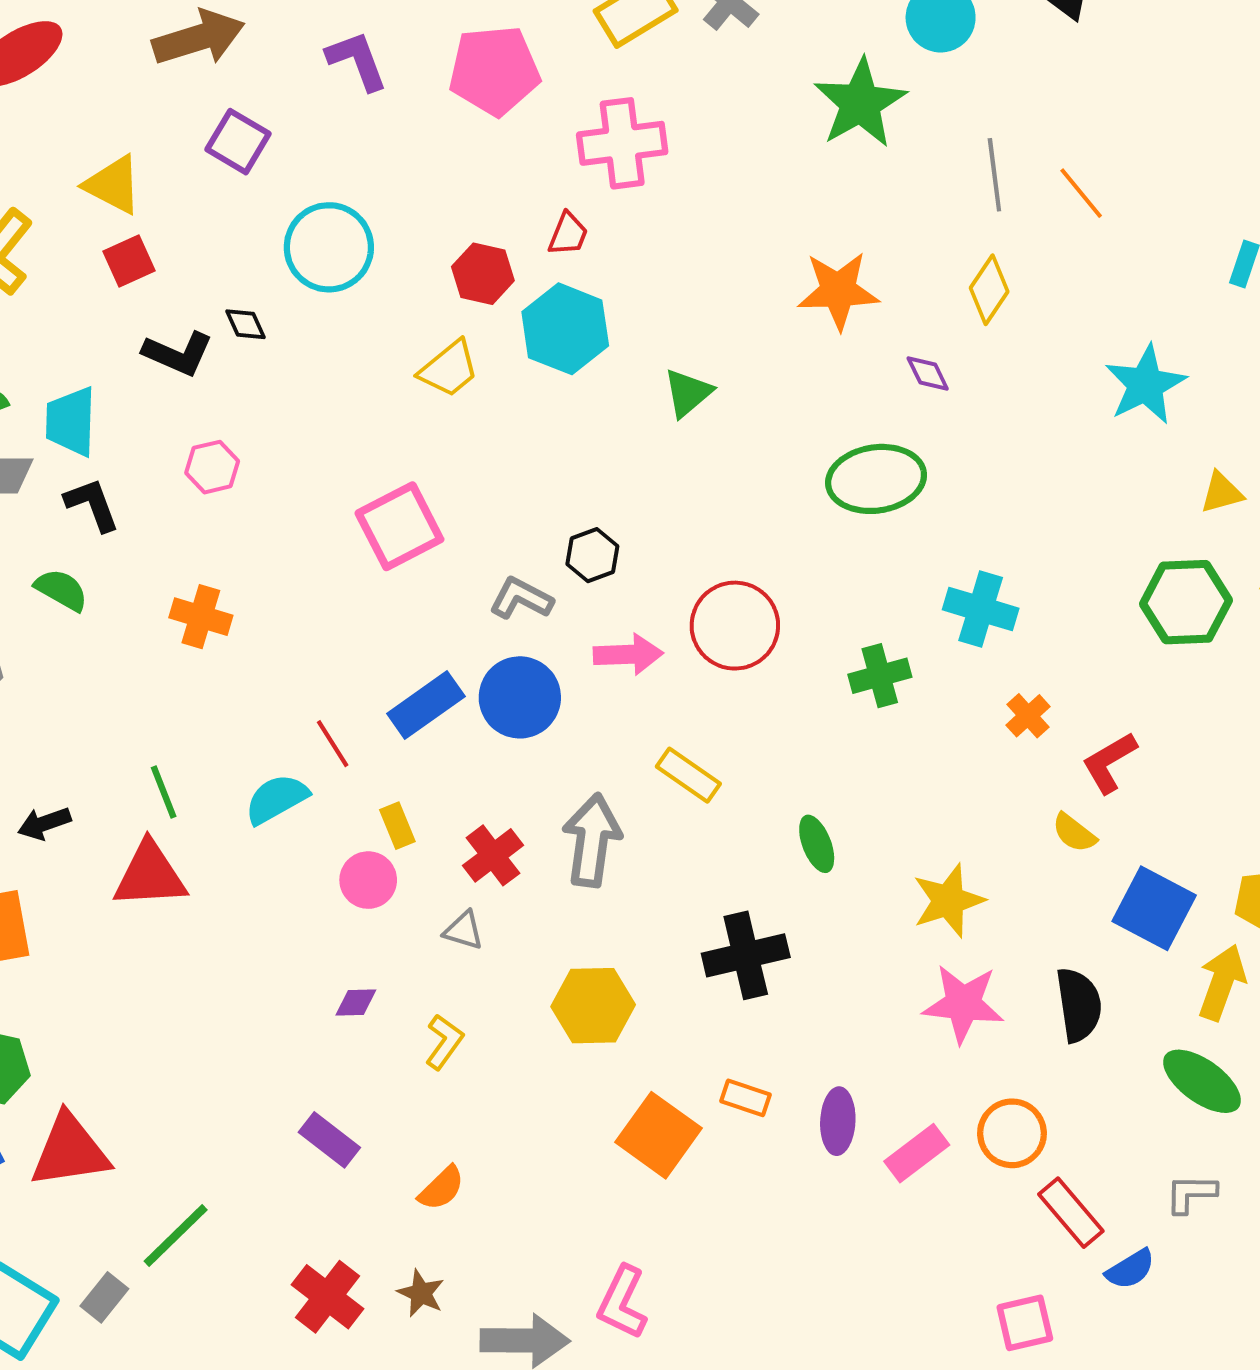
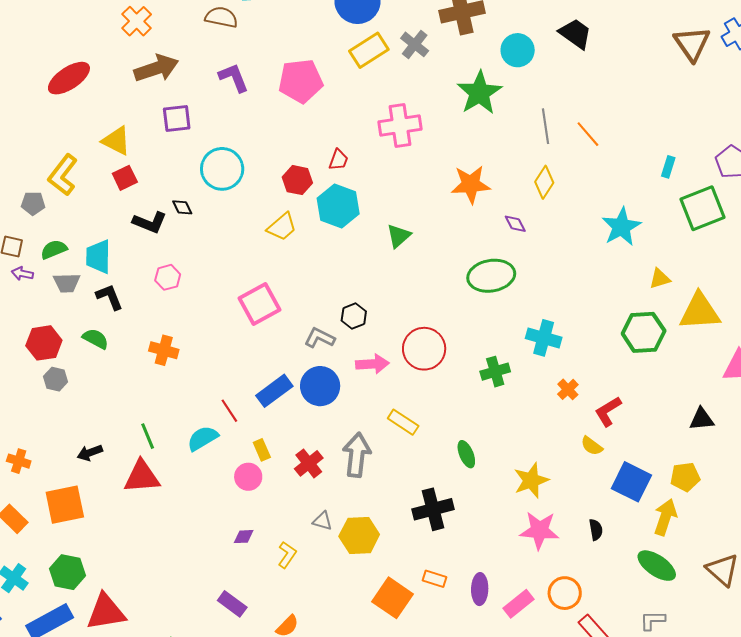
purple square: (238, 142) -> (177, 118), turned -36
pink cross: (622, 143) -> (400, 125), moved
gray triangle: (464, 930) -> (322, 521), moved
black semicircle: (1079, 1005) -> (596, 530), size x0.6

